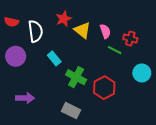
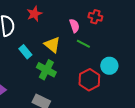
yellow triangle: (82, 30) -> (52, 45), moved
red cross: (130, 39) -> (95, 17), moved
red hexagon: (104, 88) -> (89, 80), moved

